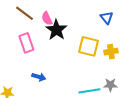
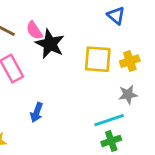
blue arrow: (39, 77) -> (37, 112), turned 104
gray star: (110, 85) -> (128, 95), moved

